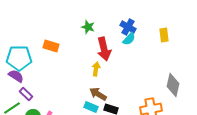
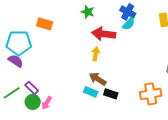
orange rectangle: (51, 46) -> (45, 24), moved
red arrow: (104, 49) -> (104, 34), turned 110
purple rectangle: (26, 94) -> (32, 88), moved

